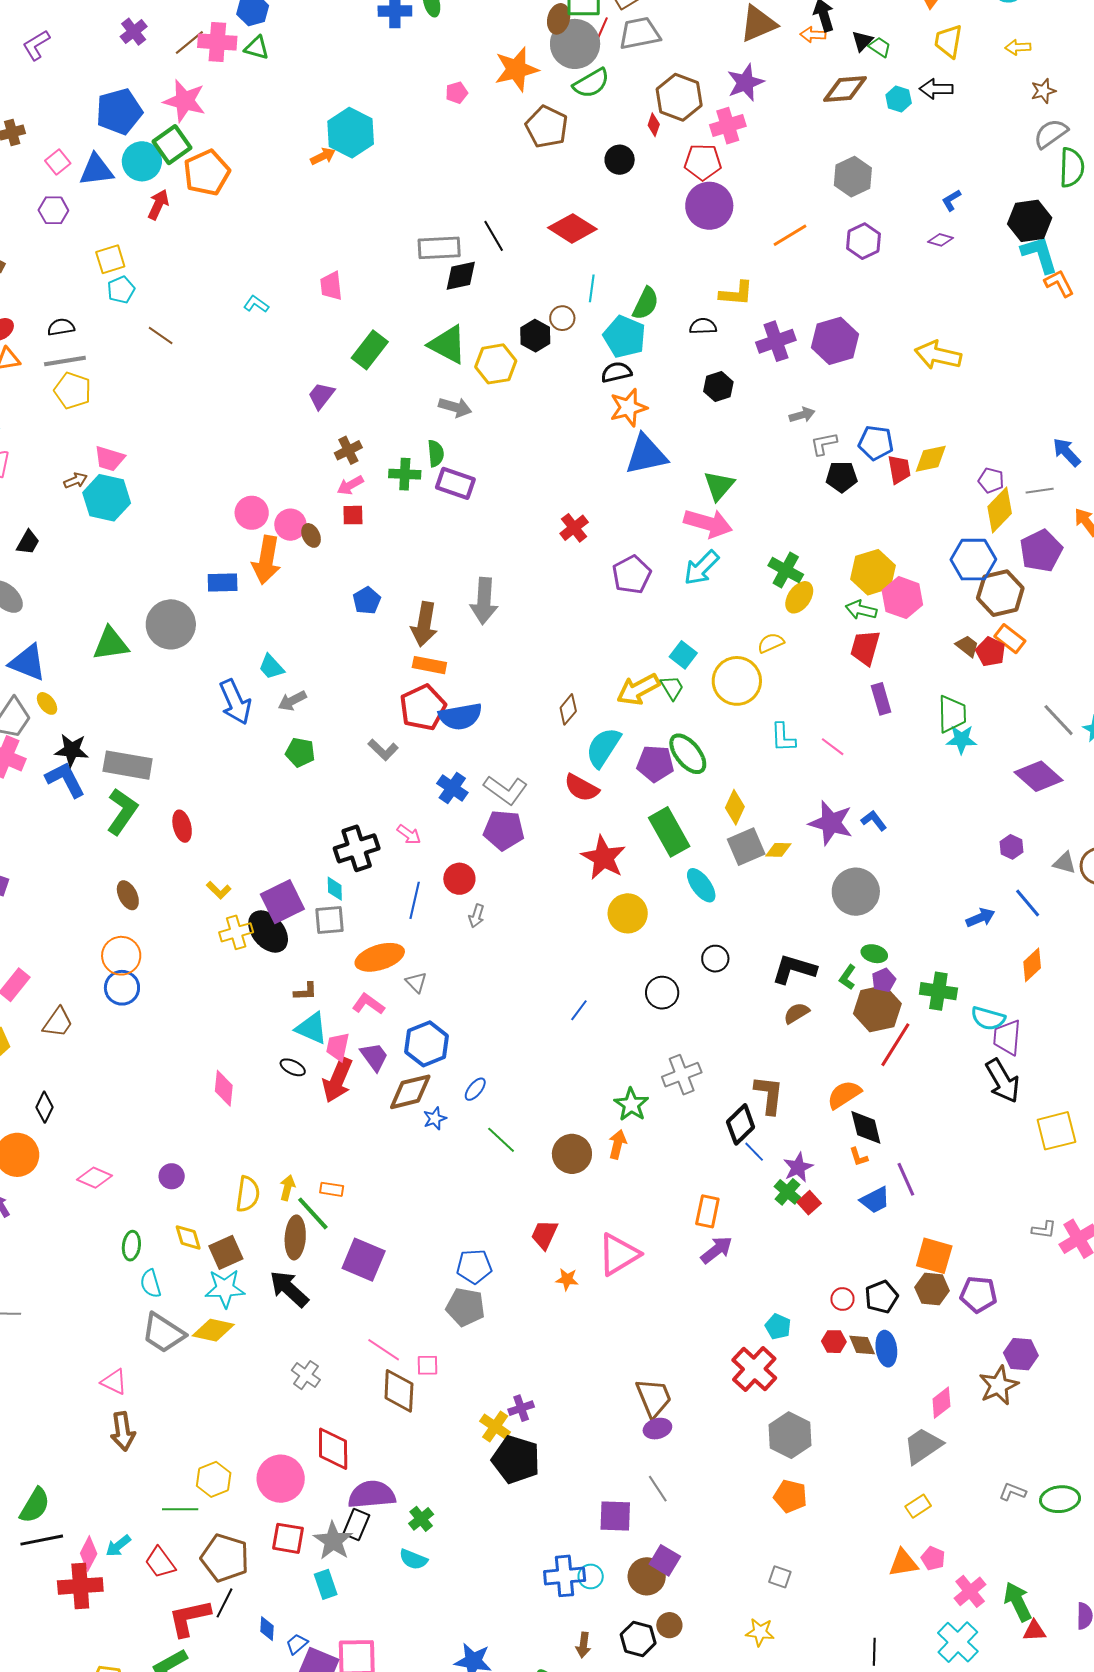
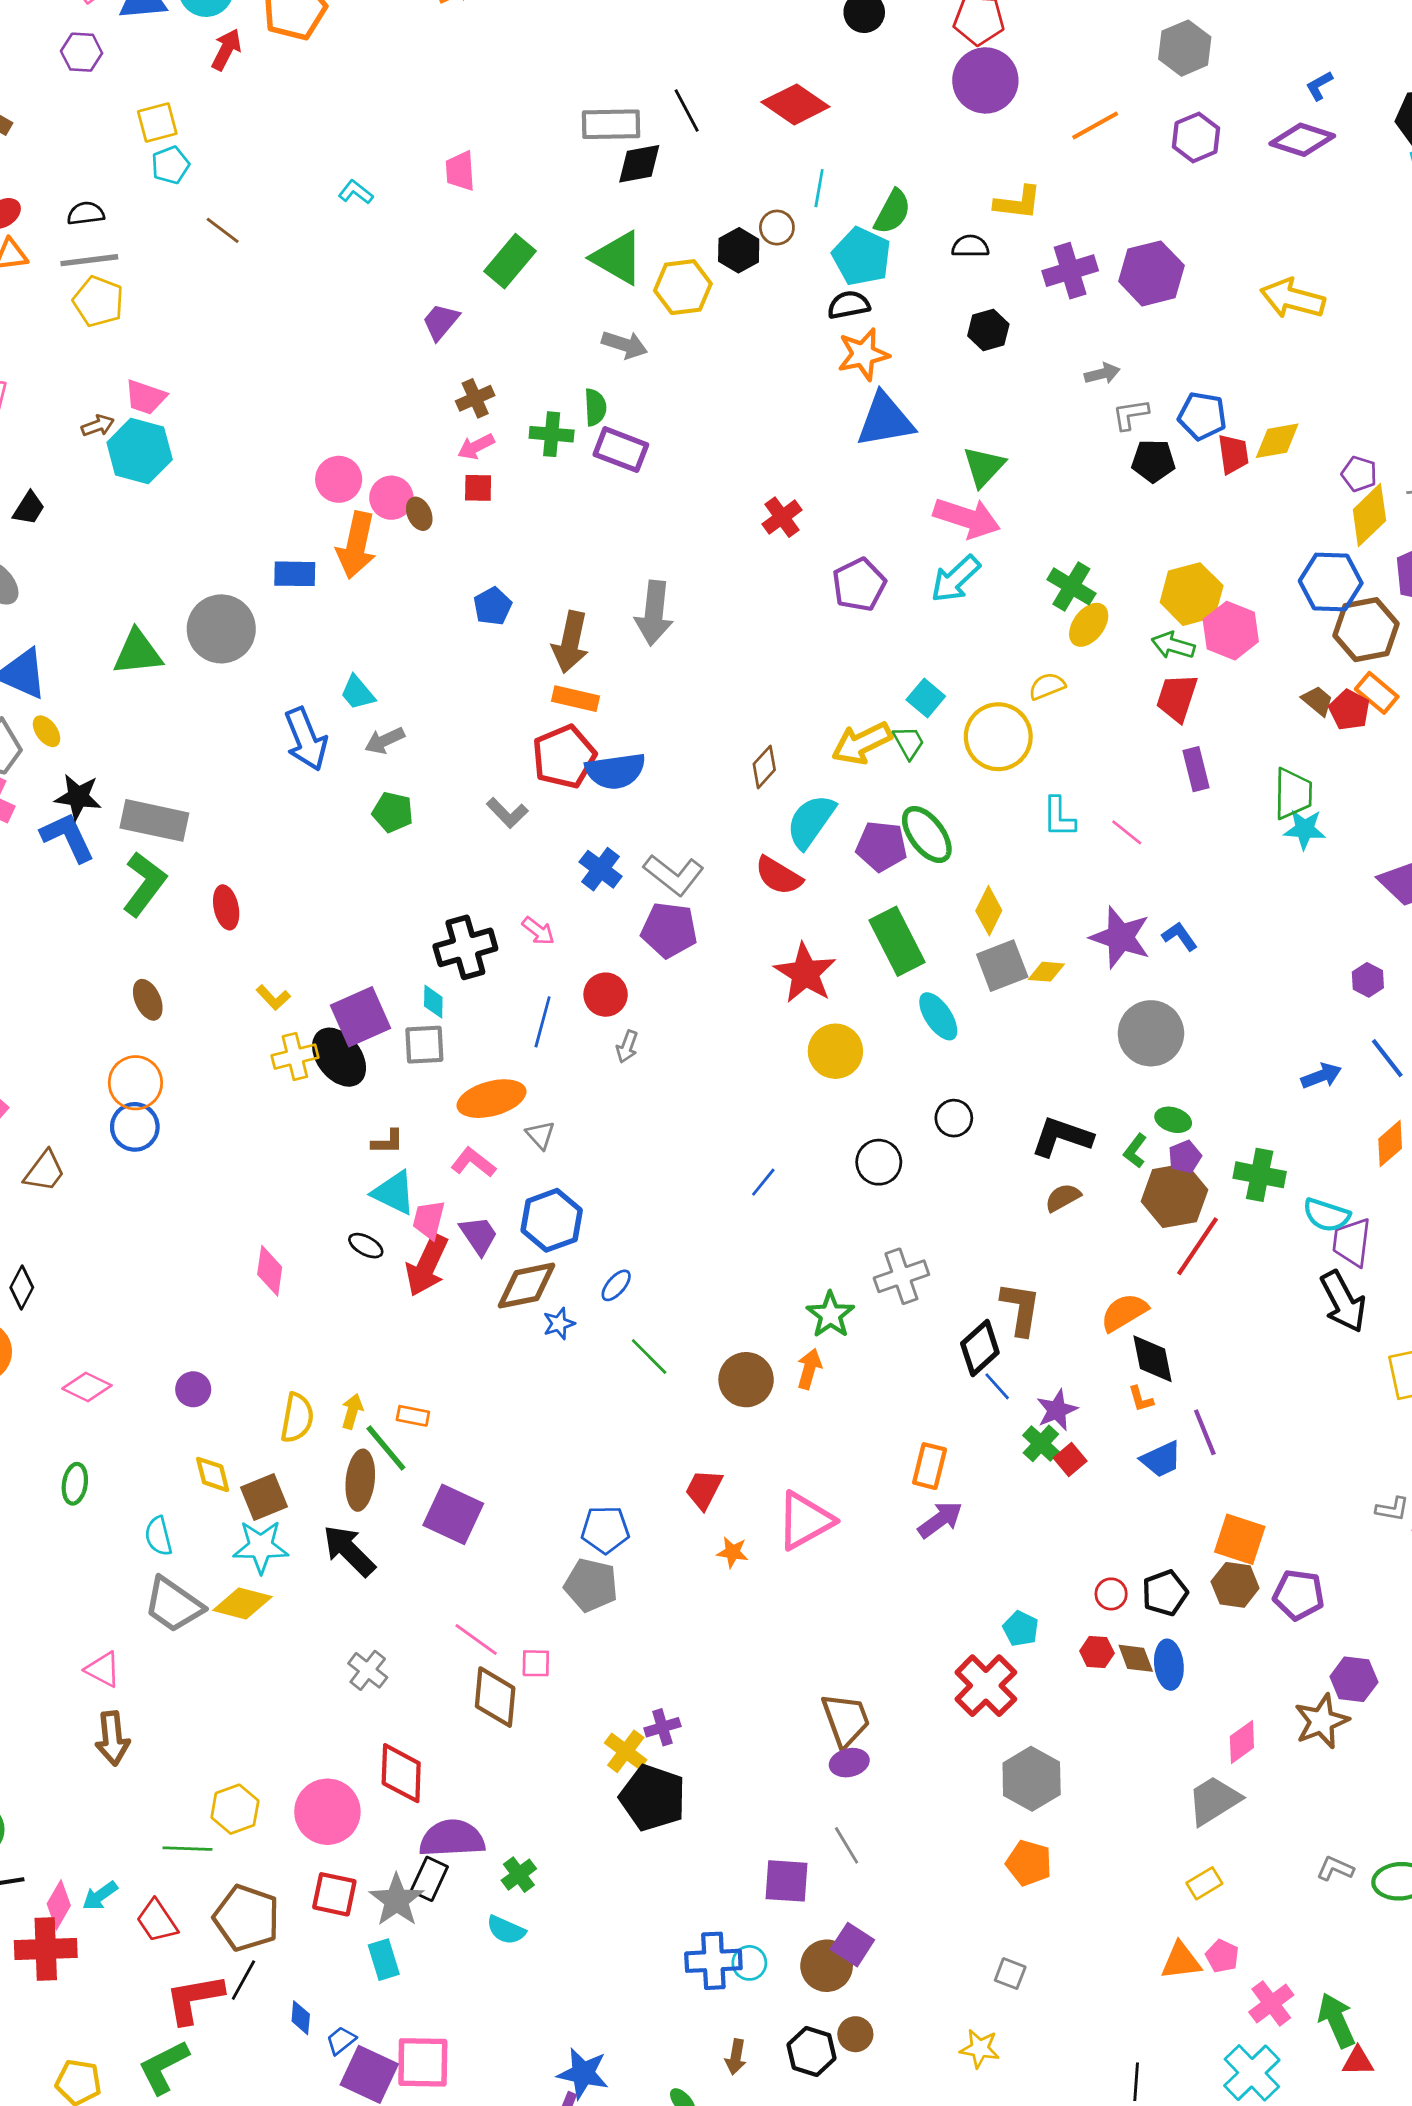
purple diamond: (941, 240) -> (1302, 140), size x1.8
green ellipse: (131, 1246) -> (75, 1484), moved

